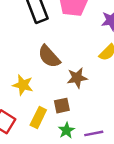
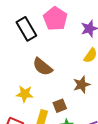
brown star: (77, 78) -> (82, 85), moved

